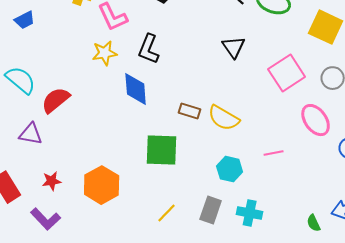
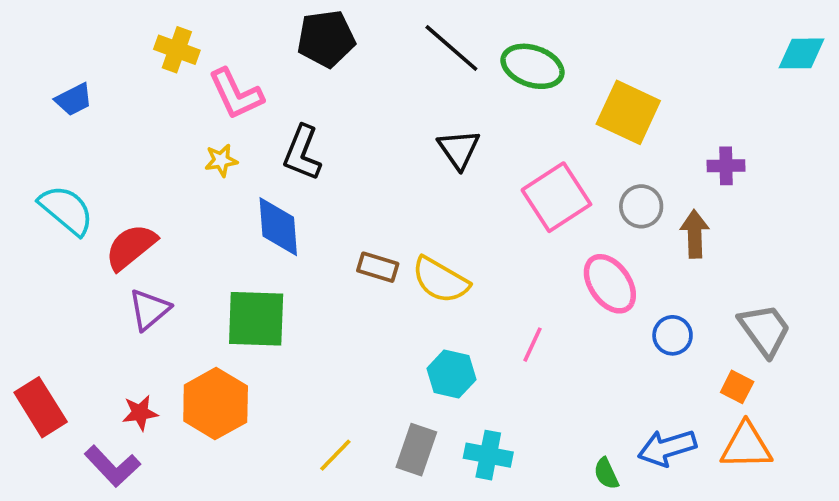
yellow star: (105, 53) -> (221, 160), size x0.7
purple triangle: (31, 134) -> (149, 310), moved, turned -50
green square: (162, 150) -> (256, 319), moved
pink line: (274, 153) -> (533, 345), turned -54
red star: (52, 181) -> (140, 413), moved

